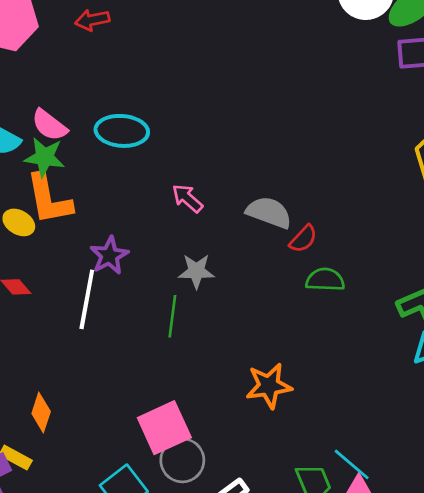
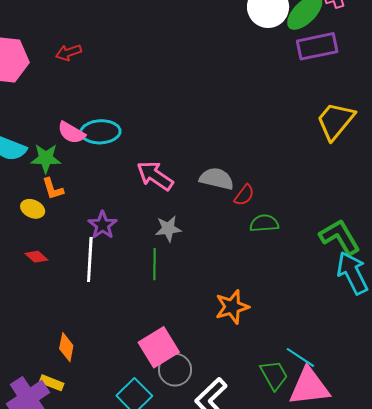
pink semicircle: (49, 125) -> (71, 133), moved
pink arrow: (187, 198) -> (155, 176), size x1.5
orange L-shape: (49, 199) -> (53, 189), size x0.6

